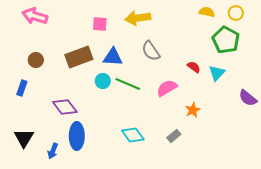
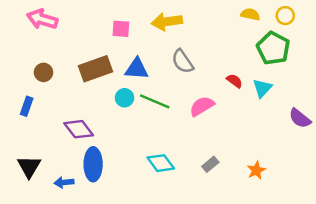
orange star: (193, 110) -> (256, 170), moved
blue arrow: (53, 151) -> (64, 182), turned 63

